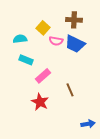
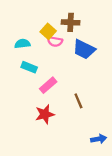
brown cross: (74, 20) -> (71, 22), moved
pink semicircle: (56, 41) -> (55, 41), moved
red star: (40, 102) -> (45, 114), turned 30

